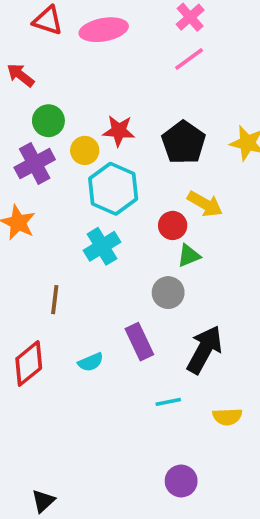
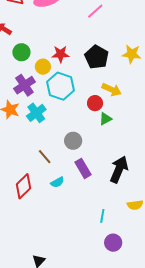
purple cross: (35, 164) -> (24, 85), moved
cyan cross: (102, 246) -> (36, 113), moved
gray circle: (168, 293) -> (73, 141), moved
brown line: (55, 300) -> (45, 157), moved, turned -42
cyan line: (168, 402) -> (102, 216), moved, turned -64

